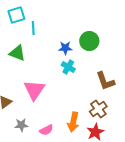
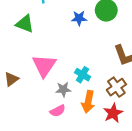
cyan cross: (68, 67) -> (83, 75), moved
gray star: (21, 125) -> (63, 89), moved

